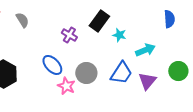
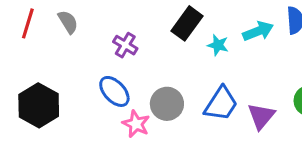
purple cross: (69, 35) -> (125, 45), moved
cyan arrow: (145, 50) -> (258, 31), moved

